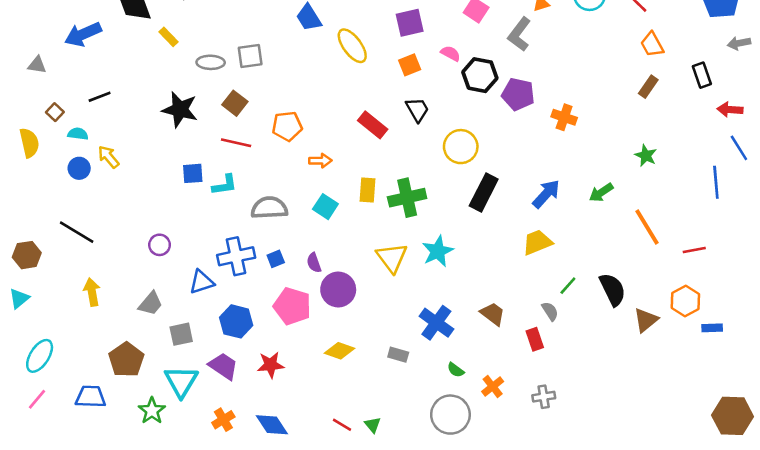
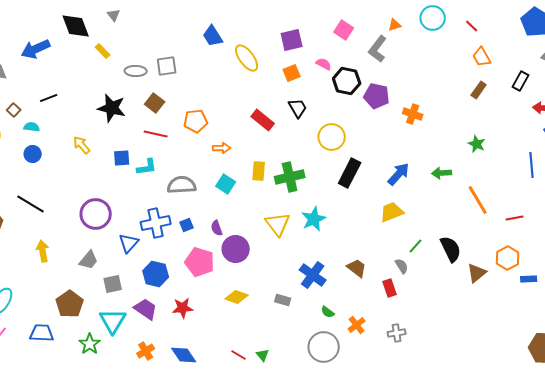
black rectangle: (702, 75) -> (521, 81), turned 48
yellow arrow: (108, 157) -> (82, 145), moved
green arrow: (601, 193) -> (442, 173), turned 30
purple circle: (160, 245) -> (96, 214), size x1.8
blue triangle: (202, 282) -> (129, 243), turned -30

